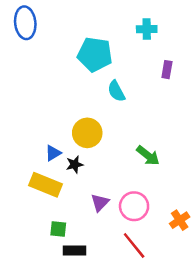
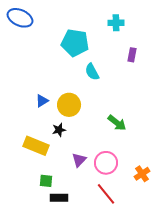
blue ellipse: (25, 23) -> (20, 18), turned -60
blue triangle: (53, 153) -> (42, 101), moved

